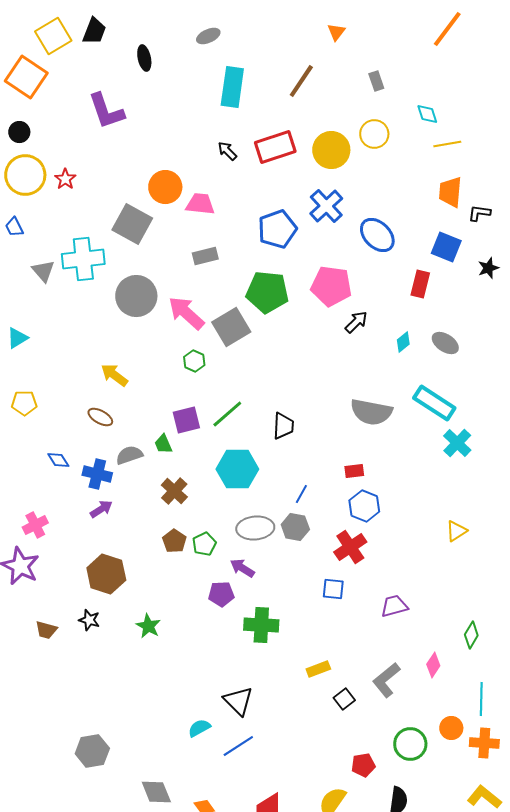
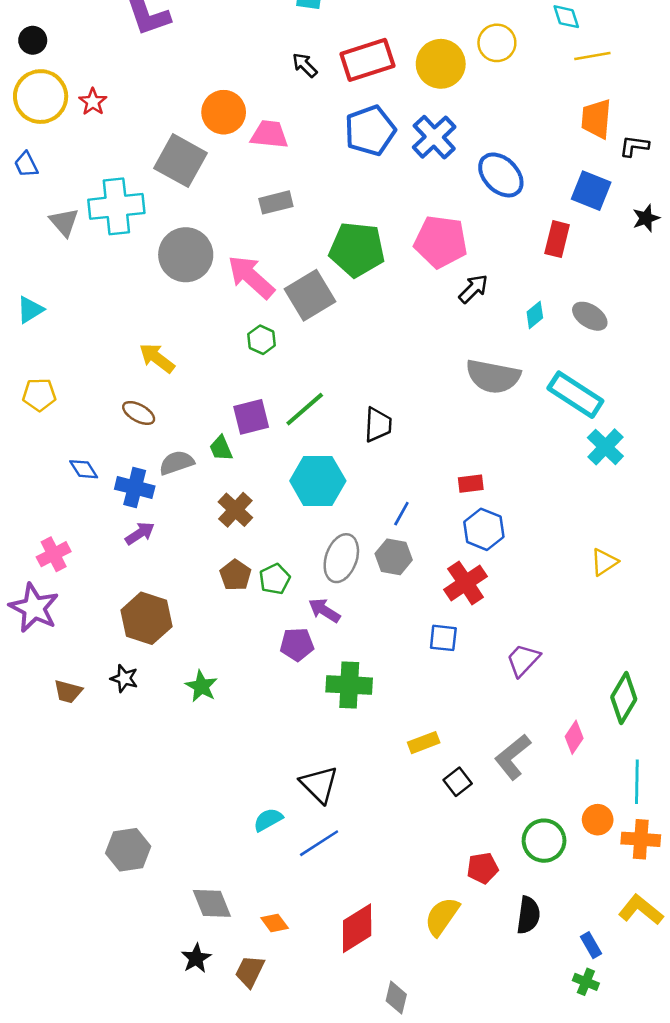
blue pentagon: (277, 229) -> (370, 131), moved
gray semicircle: (371, 412) -> (493, 376), moved
gray ellipse: (255, 528) -> (341, 558), turned -66
purple trapezoid: (394, 606) -> (523, 660), turned -32
green diamond: (471, 635) -> (624, 698), size x1.4

